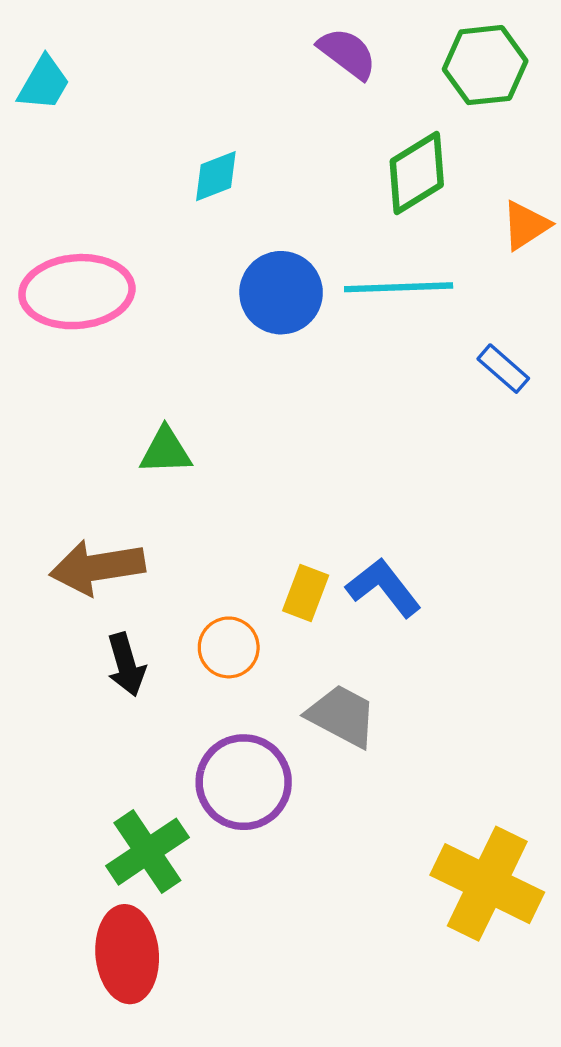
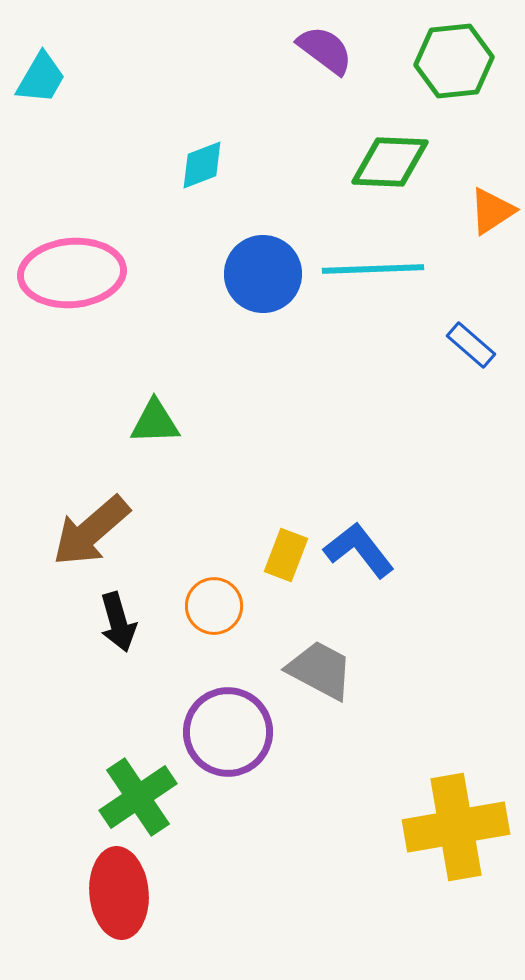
green diamond: (417, 173) -> (390, 162), turned 34
brown arrow: (97, 567) -> (91, 531), turned -32
yellow cross: (487, 884) -> (456, 827), turned -36

